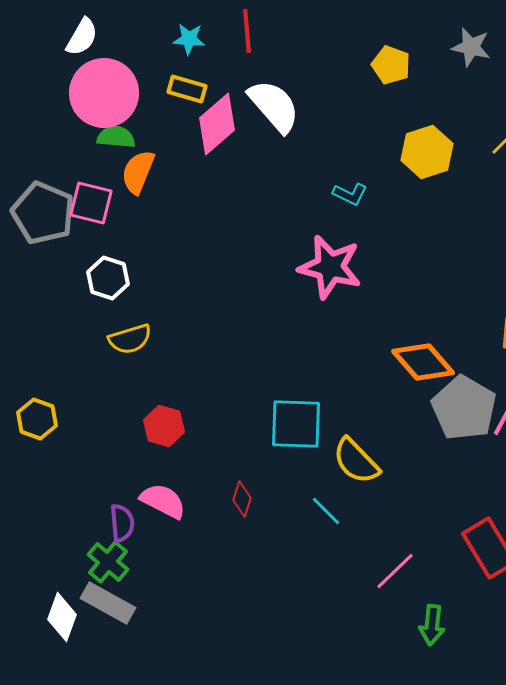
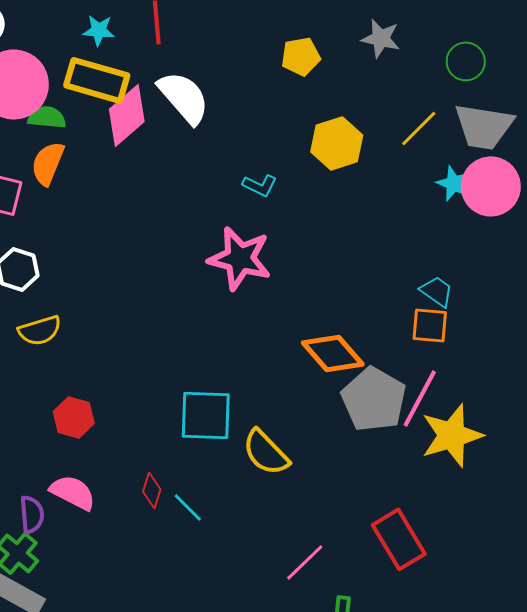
yellow pentagon: (391, 65) -> (301, 56), turned -30
yellow rectangle: (187, 89) -> (97, 80), size x1.6
green semicircle: (116, 137) -> (47, 117), moved
cyan line: (326, 511) -> (188, 507), moved

